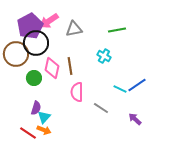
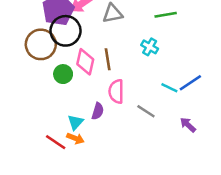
purple semicircle: (36, 108) -> (98, 111), moved

